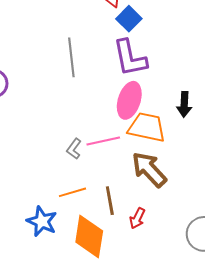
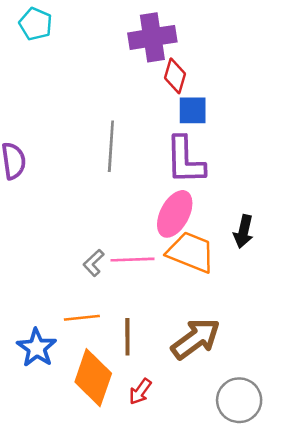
blue square: (129, 19) -> (193, 110), turned 35
brown arrow: (149, 169) -> (196, 339), moved, turned 87
red arrow: (137, 218) -> (140, 392), moved

